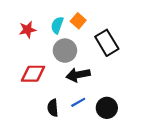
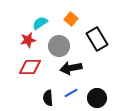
cyan semicircle: (57, 25) -> (40, 23), moved, turned 35
red star: (27, 30) -> (28, 40), moved

